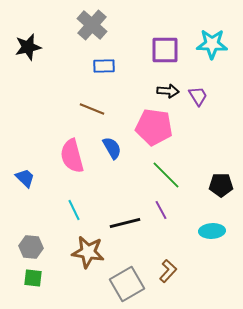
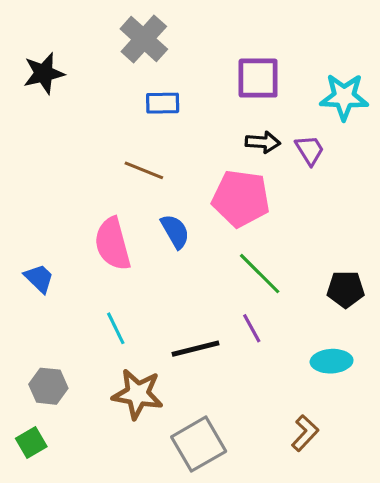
cyan star: (212, 44) -> (344, 97), moved
brown L-shape: (168, 271) -> (305, 433), moved
green square: (33, 278) -> (31, 442), moved, turned -36

